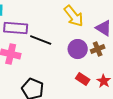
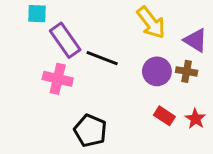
purple rectangle: (16, 28) -> (65, 40), turned 50
brown cross: (98, 49) -> (187, 71), turned 32

